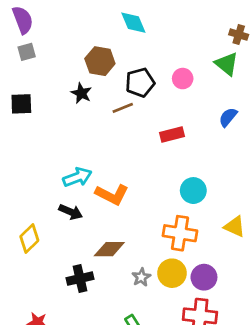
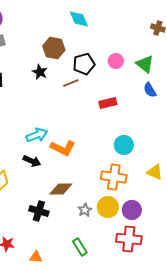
green triangle: (227, 64) -> (145, 64), moved
blue semicircle: (228, 117) -> (150, 90), turned -70
black cross: (80, 279) -> (39, 211), turned 30

